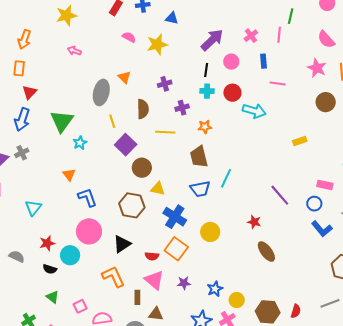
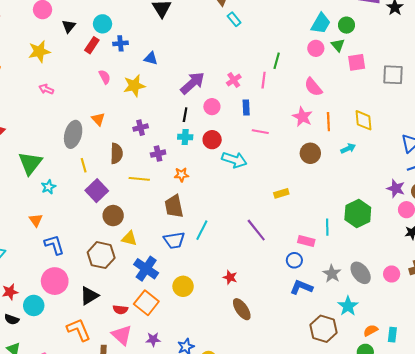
pink semicircle: (129, 37) -> (105, 77), turned 32
purple line: (280, 195) -> (256, 230), moved
blue L-shape: (322, 229) -> (301, 287), turned 150

